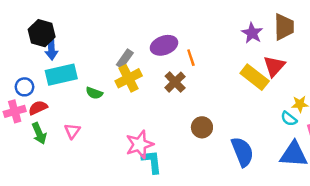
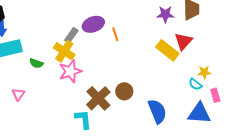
purple star: (252, 33) -> (165, 14), turned -30
gray rectangle: (125, 59) -> (71, 35), moved
yellow cross: (129, 78) -> (64, 51), turned -30
brown cross: (175, 82) -> (98, 98), moved, size x1.4
pink star: (140, 144) -> (70, 71), moved

